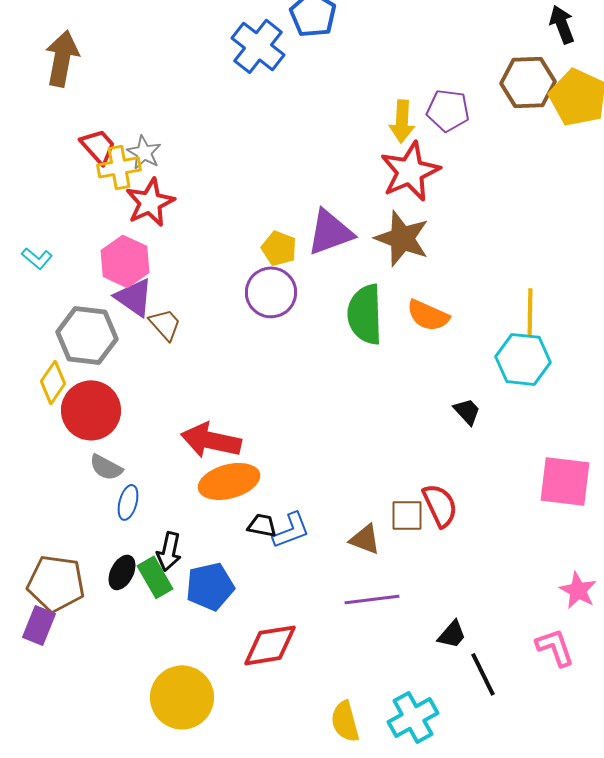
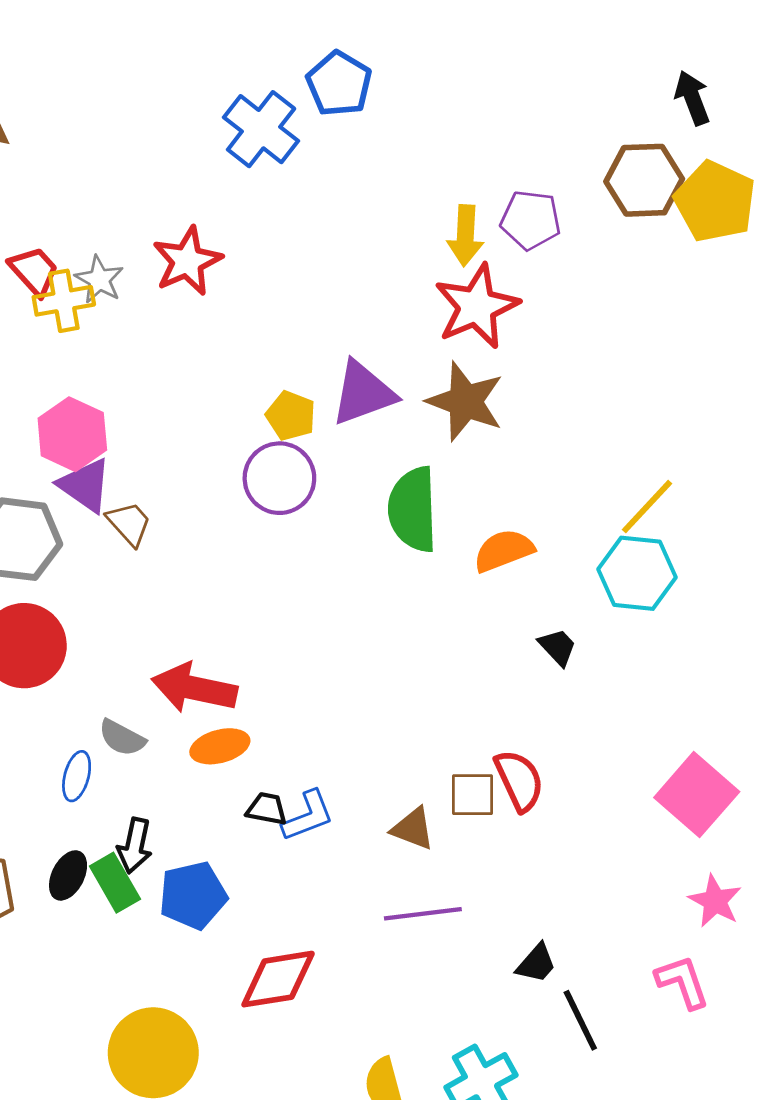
red star: (150, 202) -> (187, 261), moved
yellow line: (530, 312) -> (647, 507), turned 42
orange semicircle: (428, 315) -> (504, 551), moved, turned 135
gray semicircle: (106, 467) -> (122, 738), moved
orange ellipse: (229, 481) -> (220, 746), size x0.7
pink square: (565, 481) -> (697, 795), moved, turned 34

